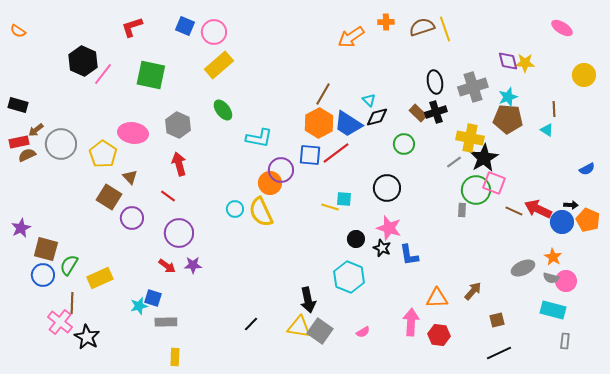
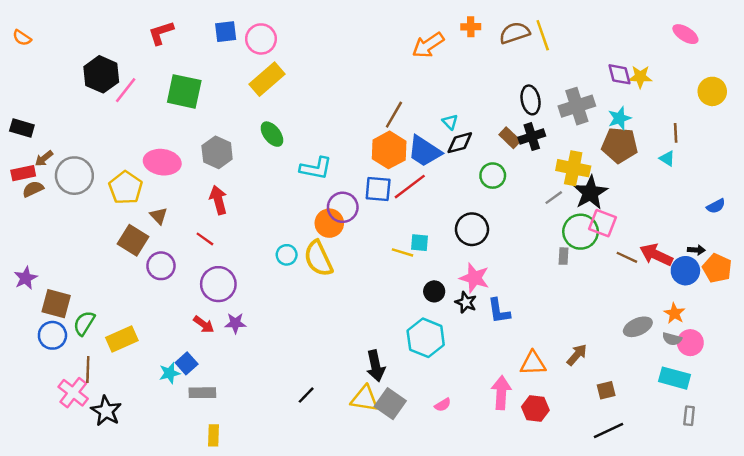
blue square: (185, 26) -> (226, 32), turned -30
blue square: (153, 298) -> (187, 363), turned 30

